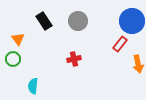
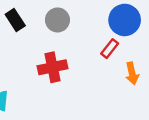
red cross: (74, 59) -> (52, 67), size x1.6

